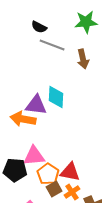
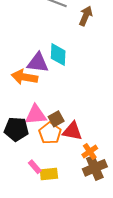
brown arrow: (83, 59) -> (86, 16), turned -144
brown square: (54, 189) -> (56, 119), moved
orange cross: (72, 192) -> (90, 151), moved

